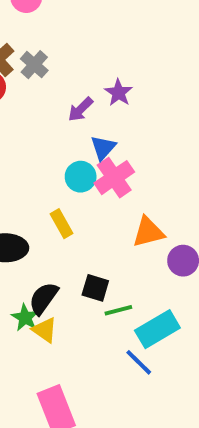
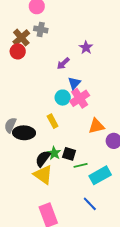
gray cross: (34, 65) -> (41, 29), moved, turned -32
purple star: (119, 93) -> (86, 48), moved
green star: (25, 318) -> (54, 153), moved
yellow triangle: (45, 330) -> (43, 175), size x1.5
blue line: (139, 362) -> (90, 204), moved

